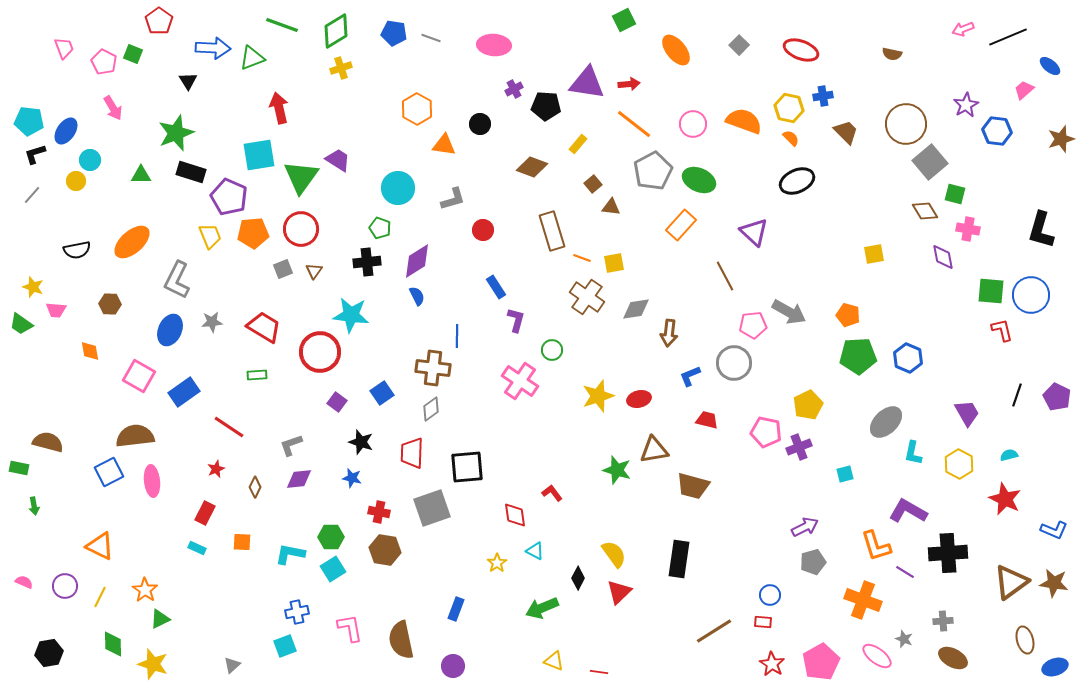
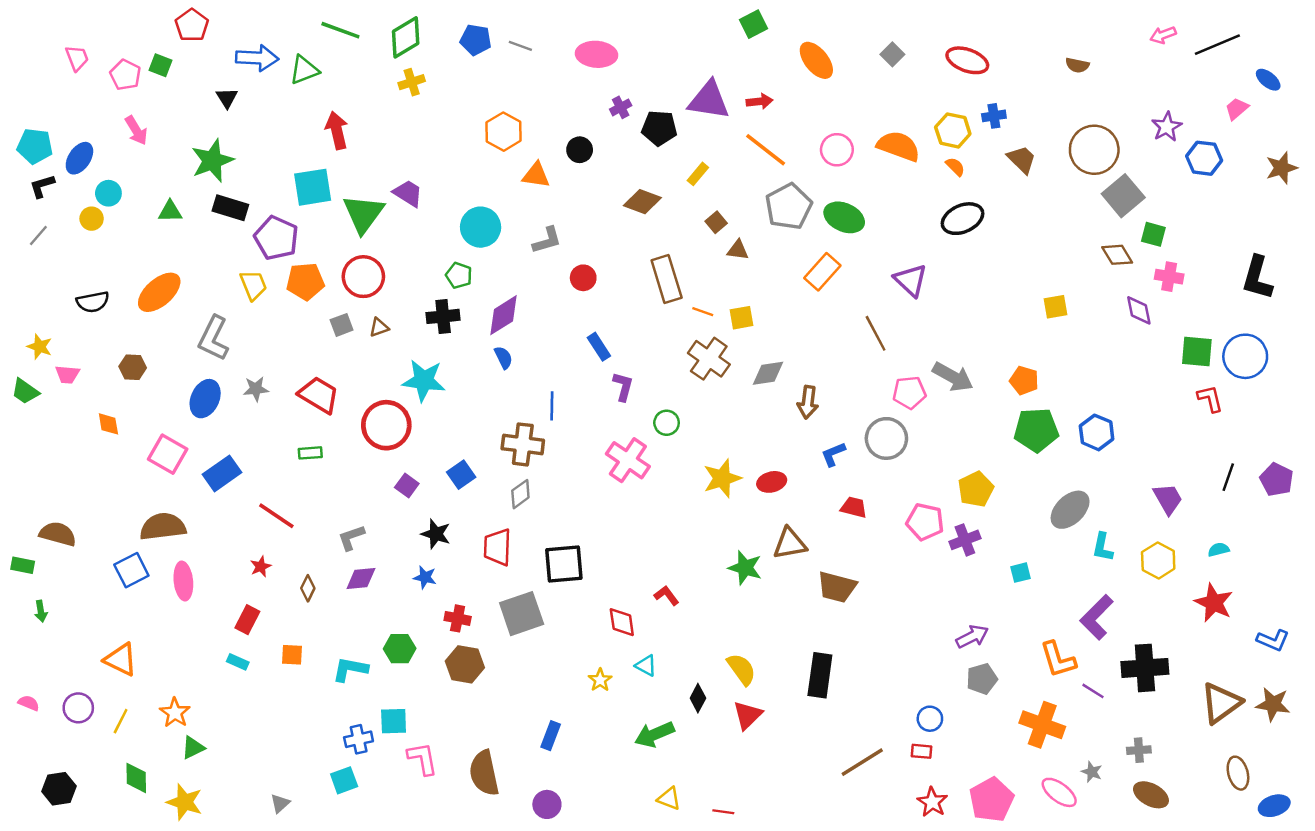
brown triangle: (314, 271) -> (379, 327), turned 36
purple L-shape: (908, 511) -> (1097, 617), turned -75
cyan square: (333, 569) -> (394, 721), moved, turned 30

